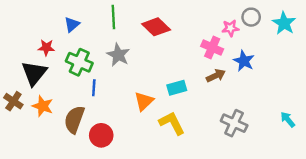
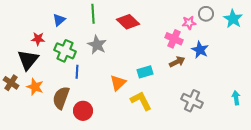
cyan arrow: (288, 119) -> (236, 98), turned 32

